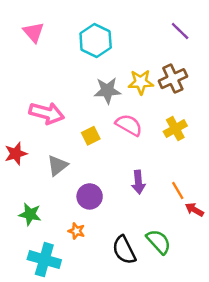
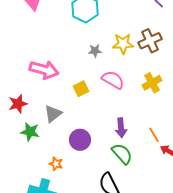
gray star: (107, 90) -> (95, 51), size x0.6
green star: (30, 214) -> (30, 132), moved
orange star: (76, 231) -> (56, 164), moved
green semicircle: (159, 242) -> (122, 154), moved

